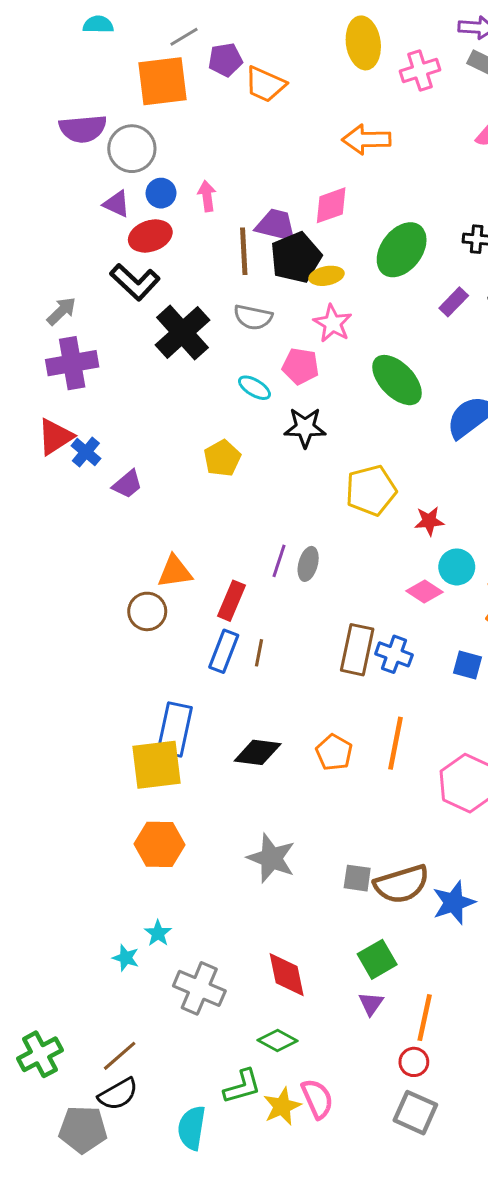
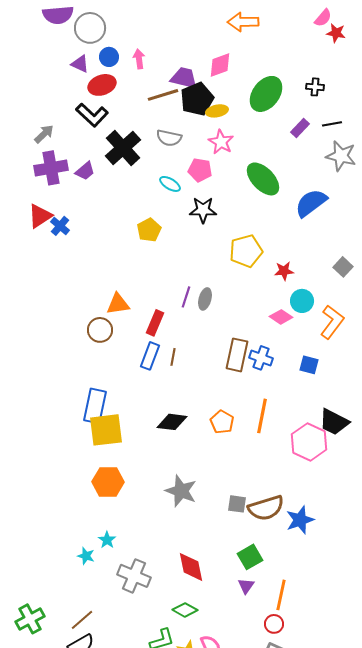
brown line: (244, 251) -> (163, 95), turned 76
purple trapezoid: (127, 484) -> (85, 171), moved
blue rectangle: (175, 729) -> (95, 406), moved

